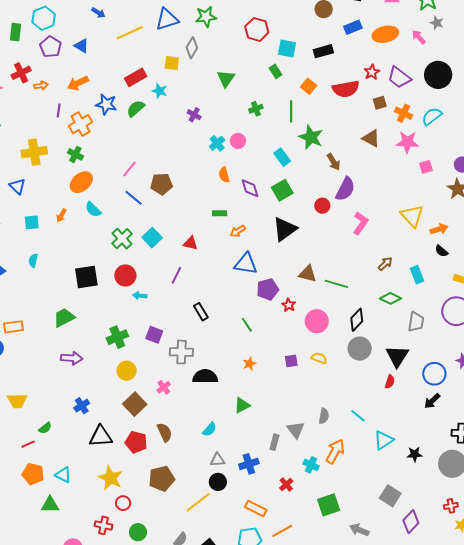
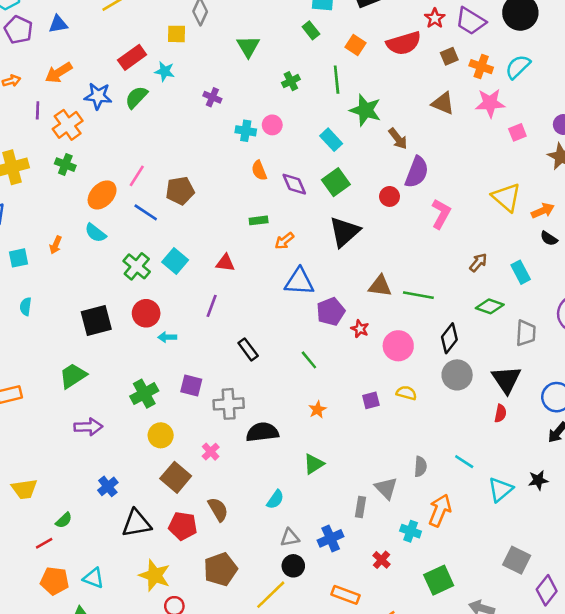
blue triangle: (81, 46) -> (58, 24), turned -35
cyan cross: (217, 143) -> (246, 131), turned -35
orange ellipse: (81, 182) -> (102, 195), moved
black star: (415, 454) -> (538, 480), moved

